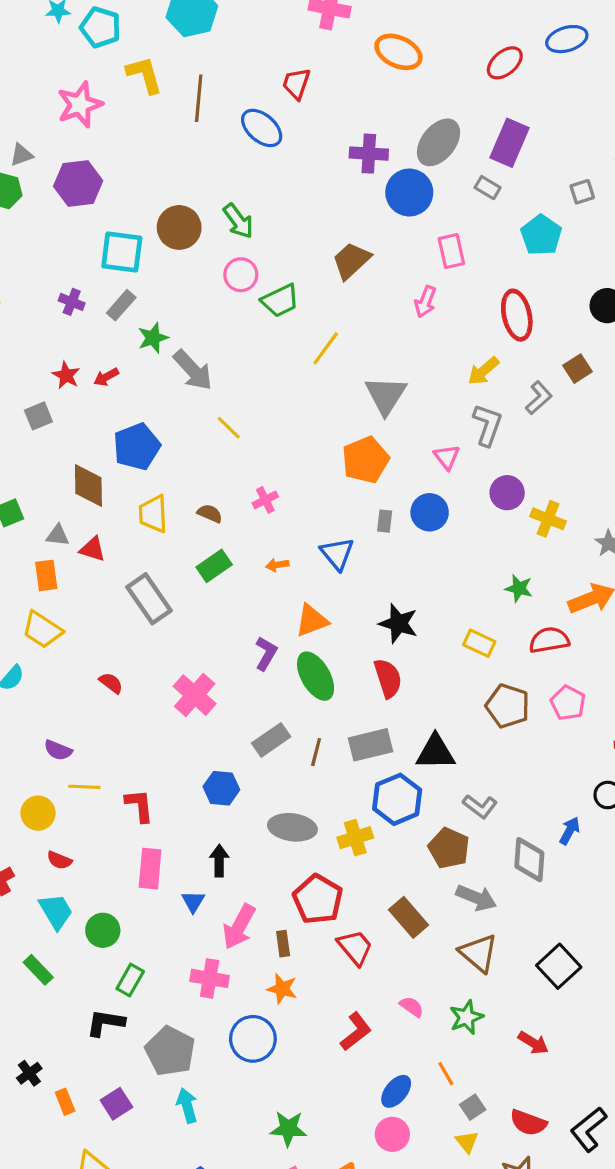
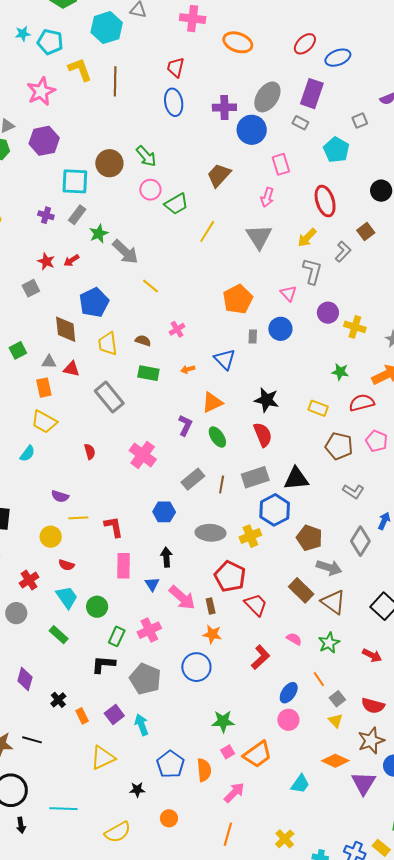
blue ellipse: (567, 39) -> (338, 58), moved
blue ellipse: (262, 128) -> (174, 102), moved, turned 44
gray triangle: (386, 395) -> (259, 237), moved
green rectangle: (214, 566) -> (148, 373), turned 50
green ellipse: (316, 676) -> (217, 437), size x0.7
red semicircle: (111, 683) -> (90, 452), turned 42
gray L-shape: (480, 806) -> (353, 491), moved
gray diamond: (529, 860) -> (360, 541), turned 32
brown rectangle: (408, 917) -> (301, 590), moved
pink arrow: (239, 927) -> (182, 598), turned -72
pink cross: (210, 978) -> (149, 630), moved, turned -30
cyan arrow: (187, 1106) -> (142, 725), moved

